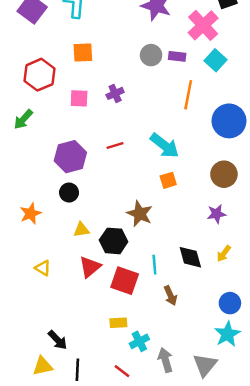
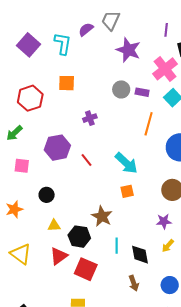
pink square: (79, 98) -> (22, 166), moved
red line: (115, 146) -> (86, 160), turned 64
purple hexagon: (70, 157) -> (57, 148), moved
yellow arrow: (224, 254) -> (168, 246), moved
cyan line: (154, 265) -> (117, 246), moved
yellow triangle: (43, 268) -> (21, 254), size x1.6
brown arrow: (170, 296) -> (134, 283), moved
blue circle: (230, 303) -> (170, 285), moved

